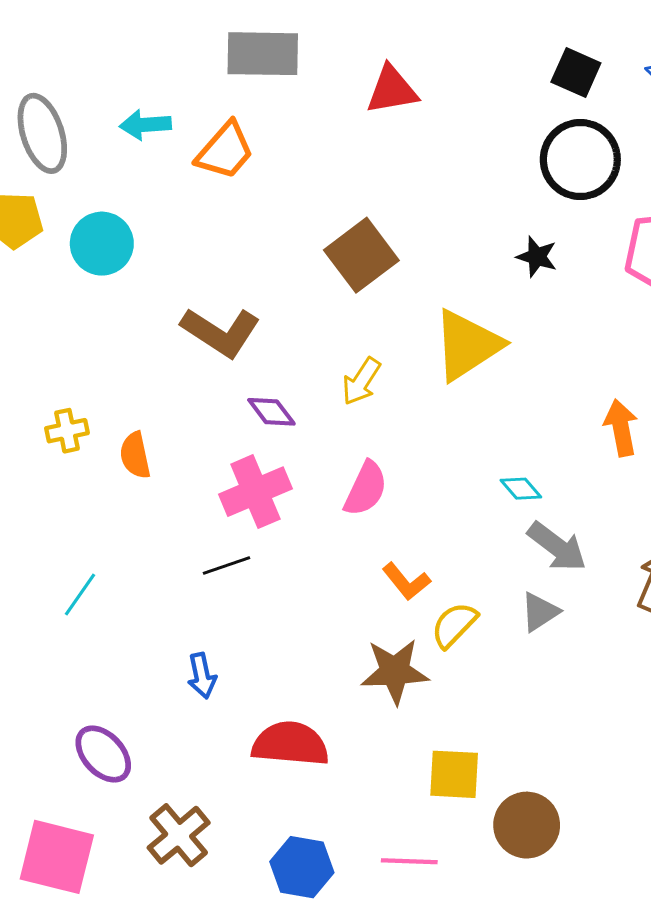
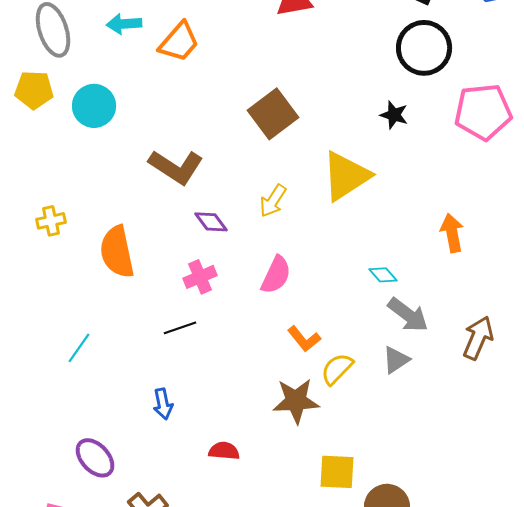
yellow cross: (67, 431) -> (51, 221), moved
orange semicircle: (135, 455) -> (117, 252), size x1.6
pink cross: (255, 492) -> (200, 277), size x0.7
red semicircle: (290, 744) -> (224, 451), size x0.6

